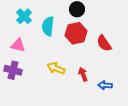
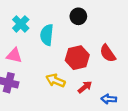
red hexagon: (76, 33) -> (77, 58), moved
red arrow: (83, 74) -> (85, 87), turned 72

